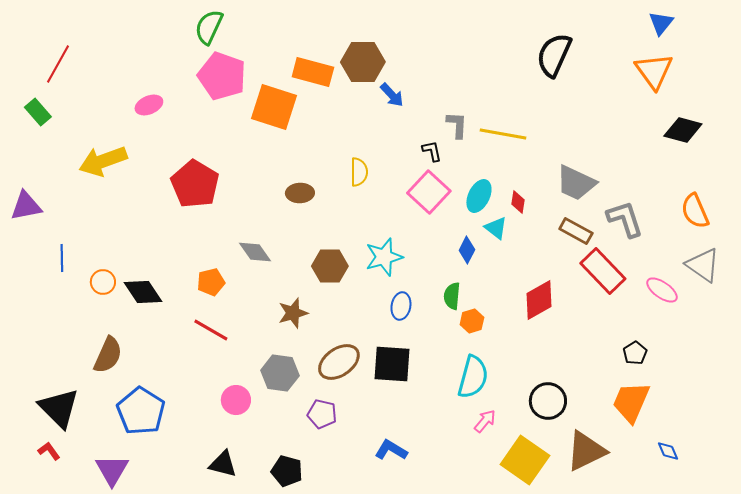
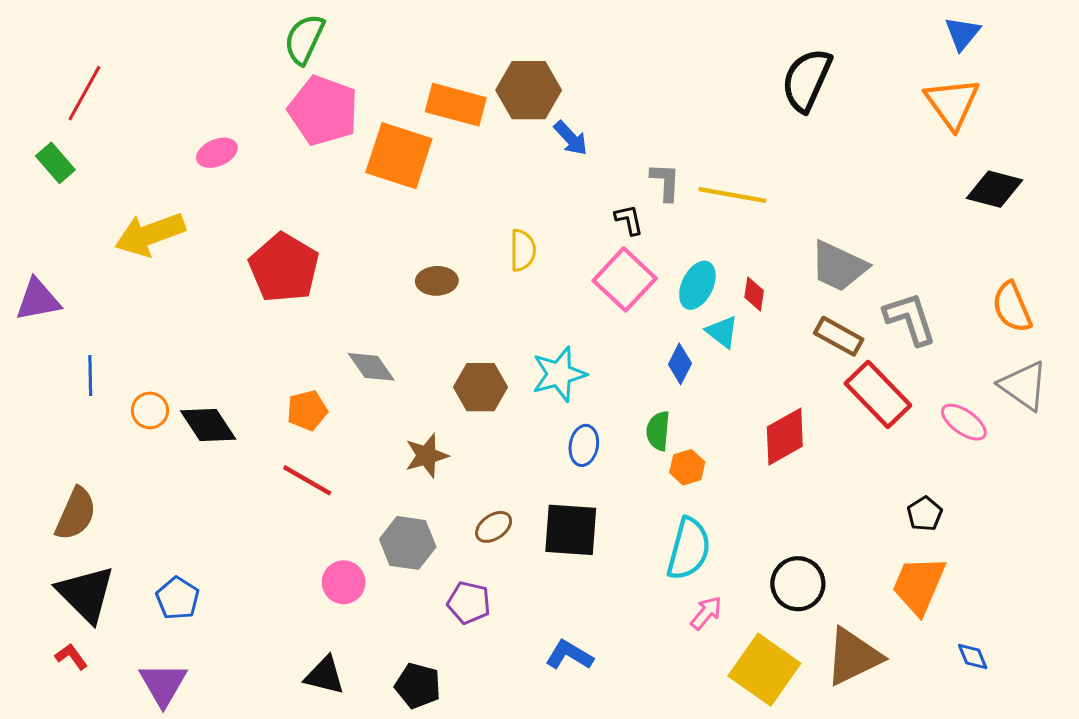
brown semicircle: (108, 355) -> (76, 514), moved
brown ellipse: (339, 362) -> (494, 527), size x0.6
blue pentagon: (141, 411) -> (178, 598), moved, size x0.6

